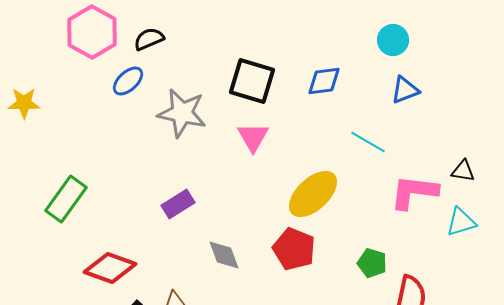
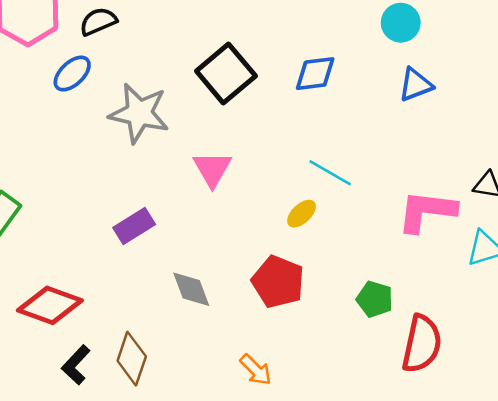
black square: (252, 81) -> (226, 74), turned 33
pink triangle: (253, 137) -> (212, 169), moved
cyan line: (368, 142) -> (330, 173), moved
yellow ellipse: (313, 194) -> (302, 214), size x0.5

